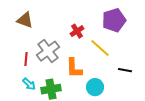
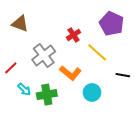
purple pentagon: (114, 20) -> (112, 24), turned -30
red line: (26, 59) -> (11, 68), moved, turned 40
orange L-shape: (74, 68) -> (70, 73), turned -50

